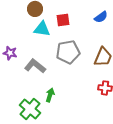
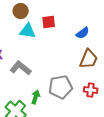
blue semicircle: (101, 17) -> (83, 33), moved
gray pentagon: (68, 52) -> (61, 87), moved

